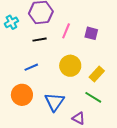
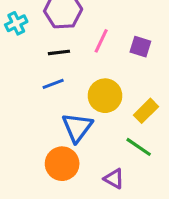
blue line: (31, 67) -> (53, 84), moved
orange circle: (22, 95) -> (62, 164), moved
blue triangle: (54, 102) -> (77, 127), moved

